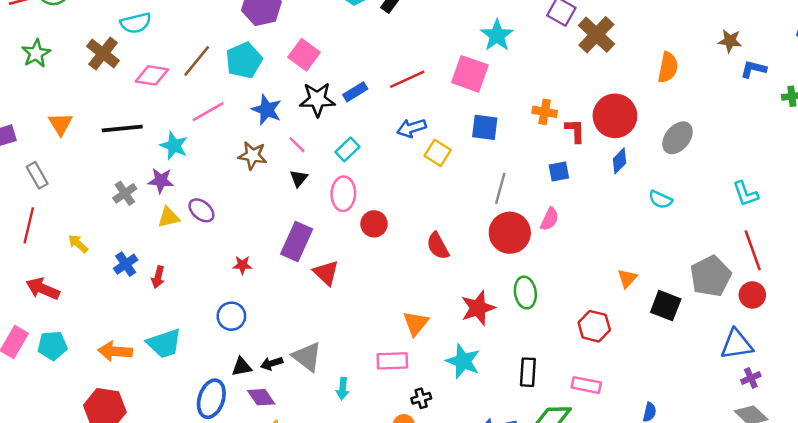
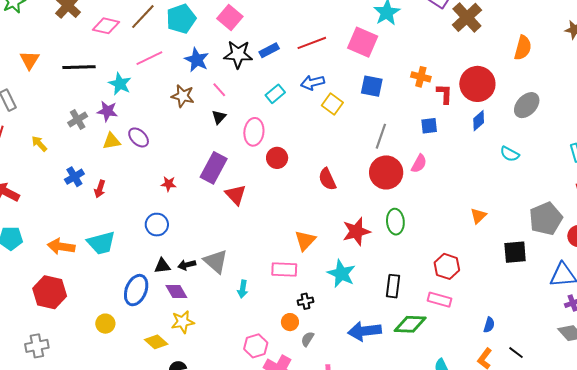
cyan rectangle: (347, 149) -> (275, 94), moved
yellow arrow: (78, 244) -> (39, 144), moved
black square: (666, 306) -> (515, 252), moved, turned -30
red hexagon: (594, 326) -> (447, 266), moved

